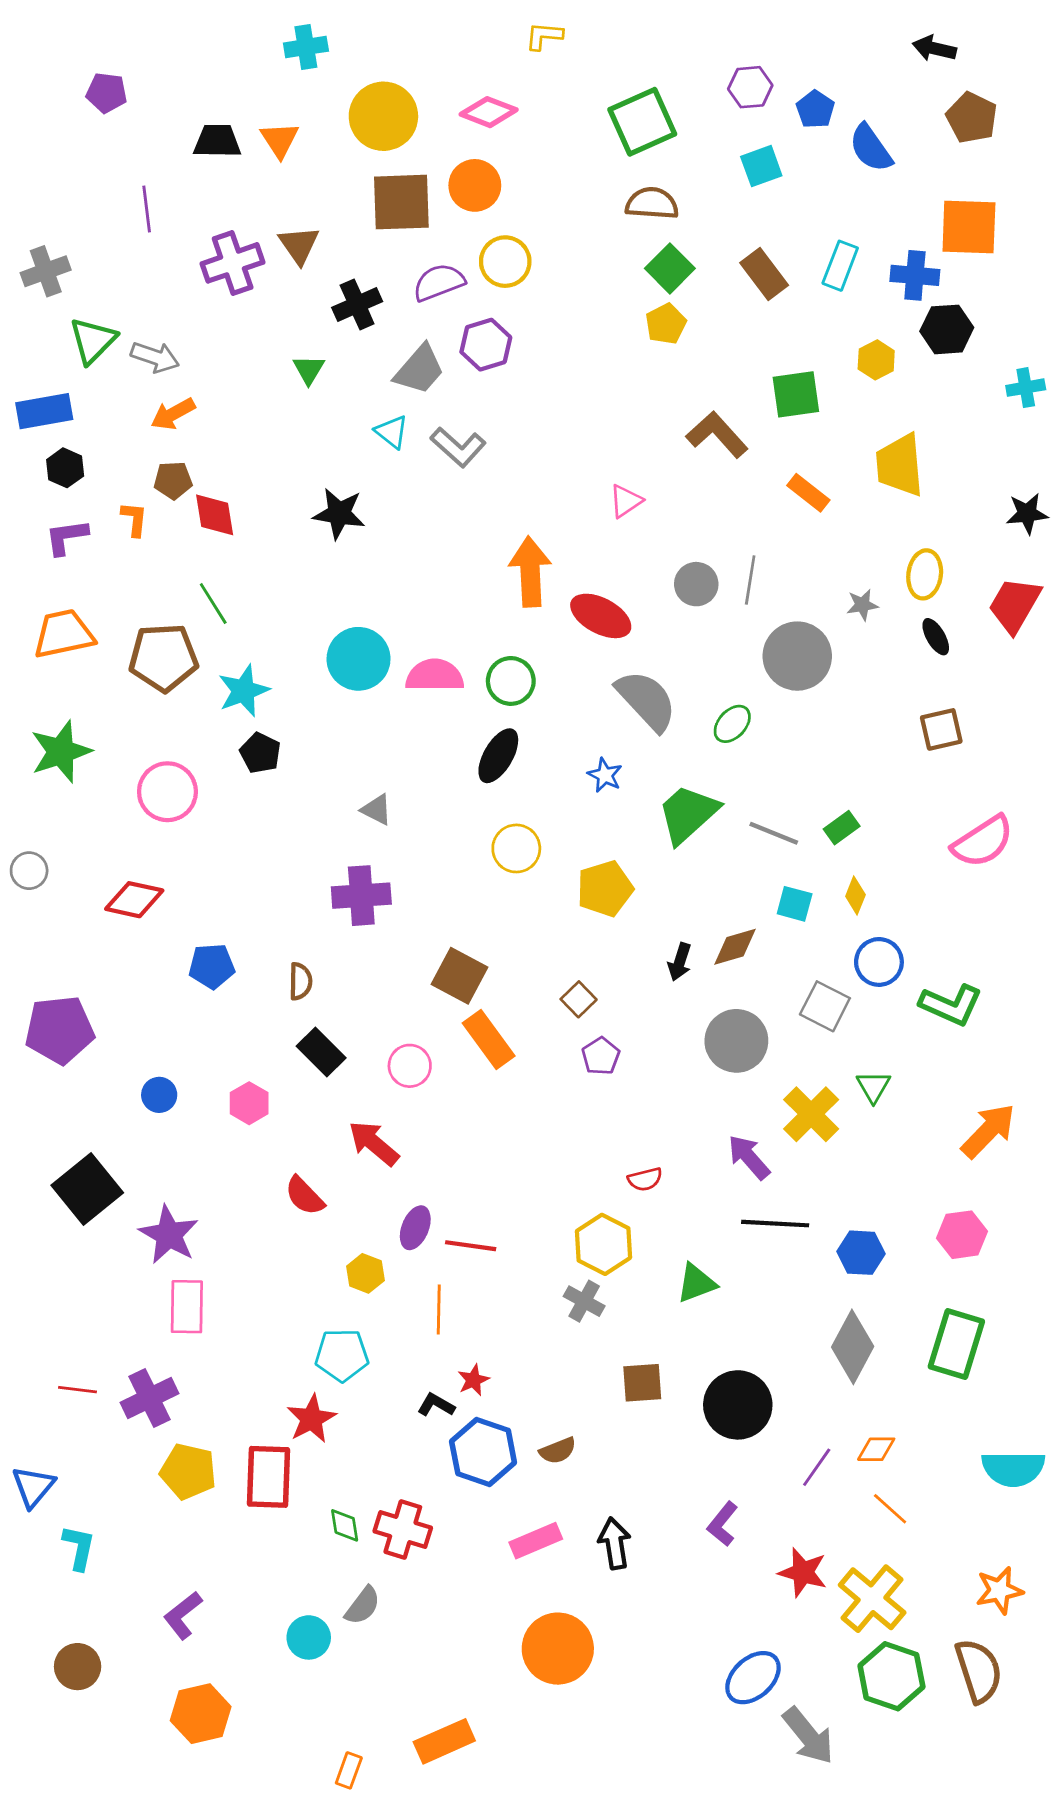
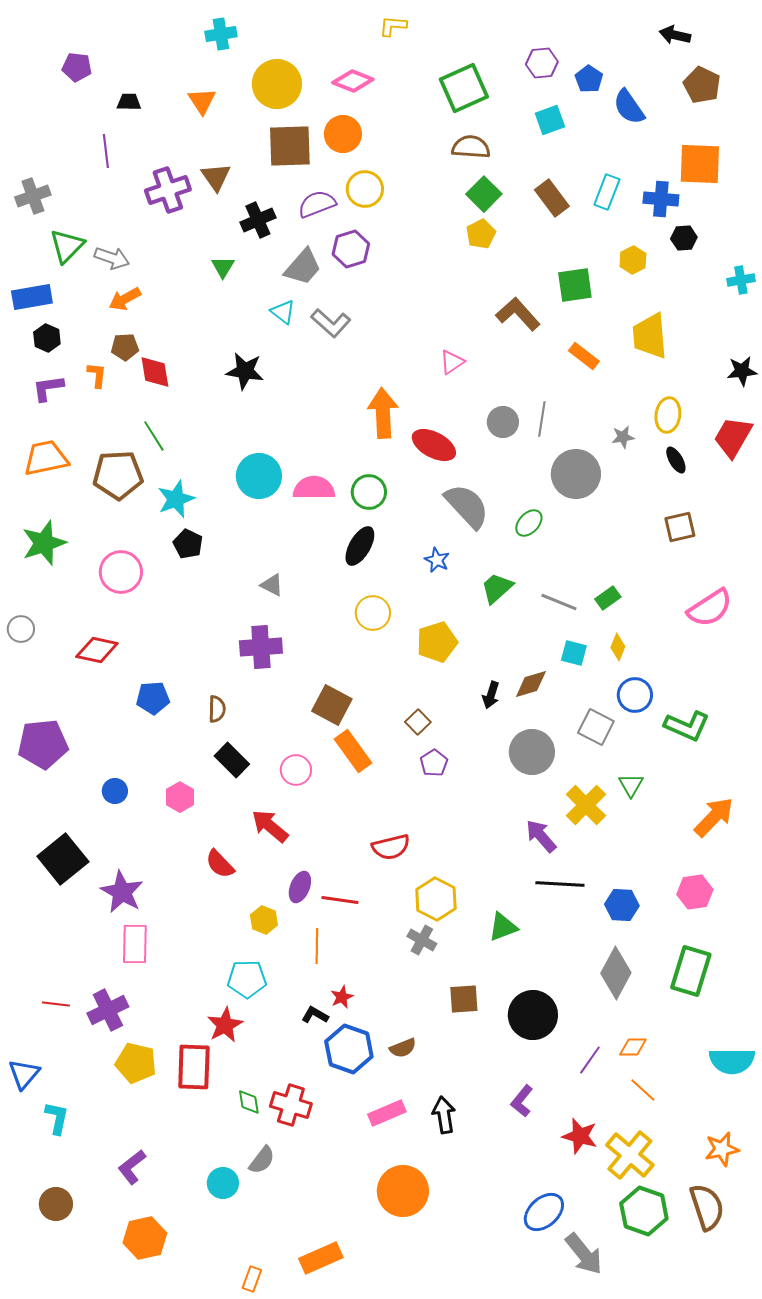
black trapezoid: (217, 141) -> (129, 102), moved, size x0.7
black hexagon: (947, 329) -> (684, 238), size x0.7
green trapezoid: (688, 814) -> (497, 588), size x0.7
red semicircle: (645, 1179) -> (391, 847), moved, size x1.5

